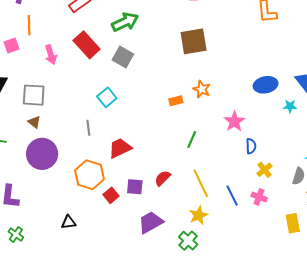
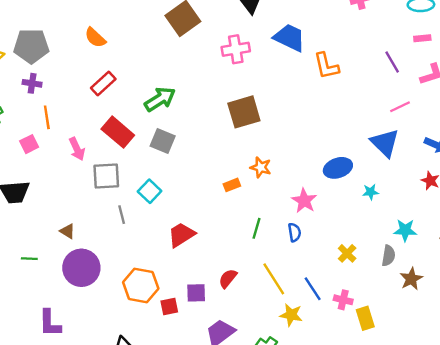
blue ellipse: (266, 85) -> (338, 168), moved
gray square: (34, 95) -> (106, 176), moved
cyan star: (290, 106) -> (370, 192), moved
gray line: (88, 128) -> (122, 215), moved
blue semicircle: (251, 146) -> (294, 232), moved
red trapezoid: (120, 148) -> (181, 235), moved
red square: (111, 195) -> (169, 307), turned 35
pink cross: (259, 197) -> (343, 300), moved
yellow star: (198, 215) -> (291, 315), moved, turned -30
yellow rectangle: (293, 223) -> (365, 318), moved

